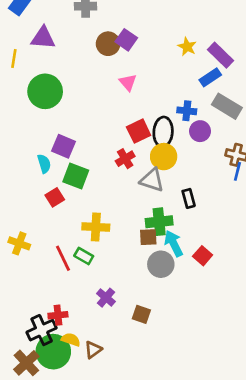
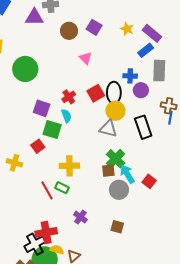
purple triangle: (43, 38) -> (34, 17), moved
purple square: (126, 40) -> (94, 27), moved
gray rectangle: (227, 106) -> (159, 71), turned 65
red cross: (125, 159) -> (69, 97), moved
cyan semicircle: (44, 164) -> (66, 116), moved
black rectangle: (189, 198) -> (143, 127), moved, size x1.6
green cross: (159, 222) -> (116, 159), turned -36
yellow cross: (19, 243) -> (14, 163), moved
brown square: (141, 314) -> (117, 227), moved
red cross: (58, 315) -> (46, 232), size x1.5

